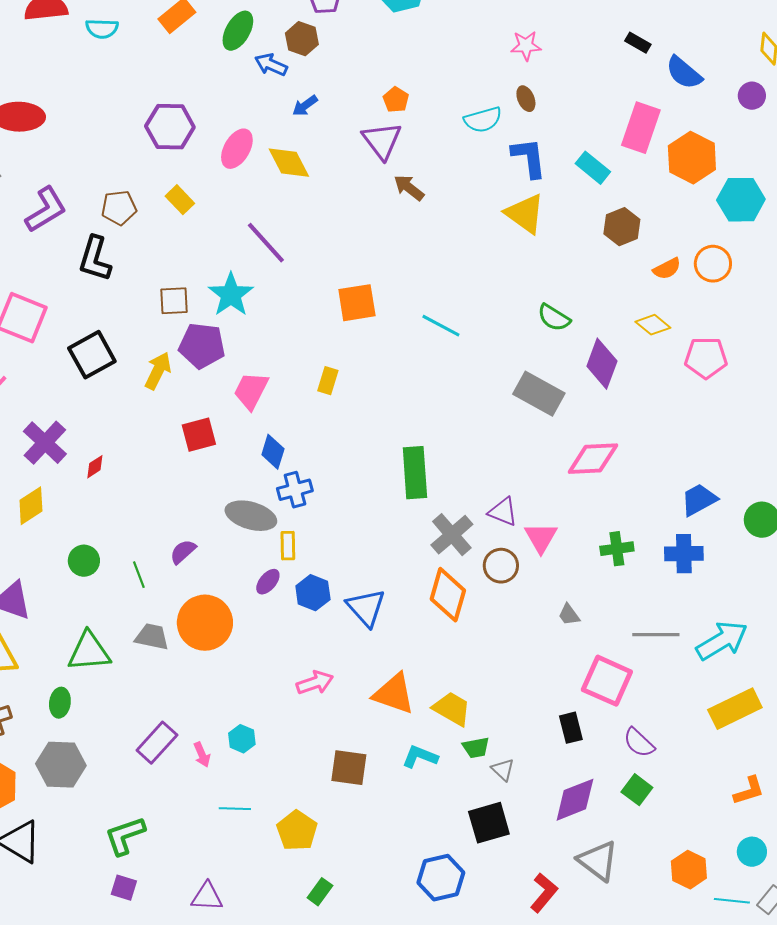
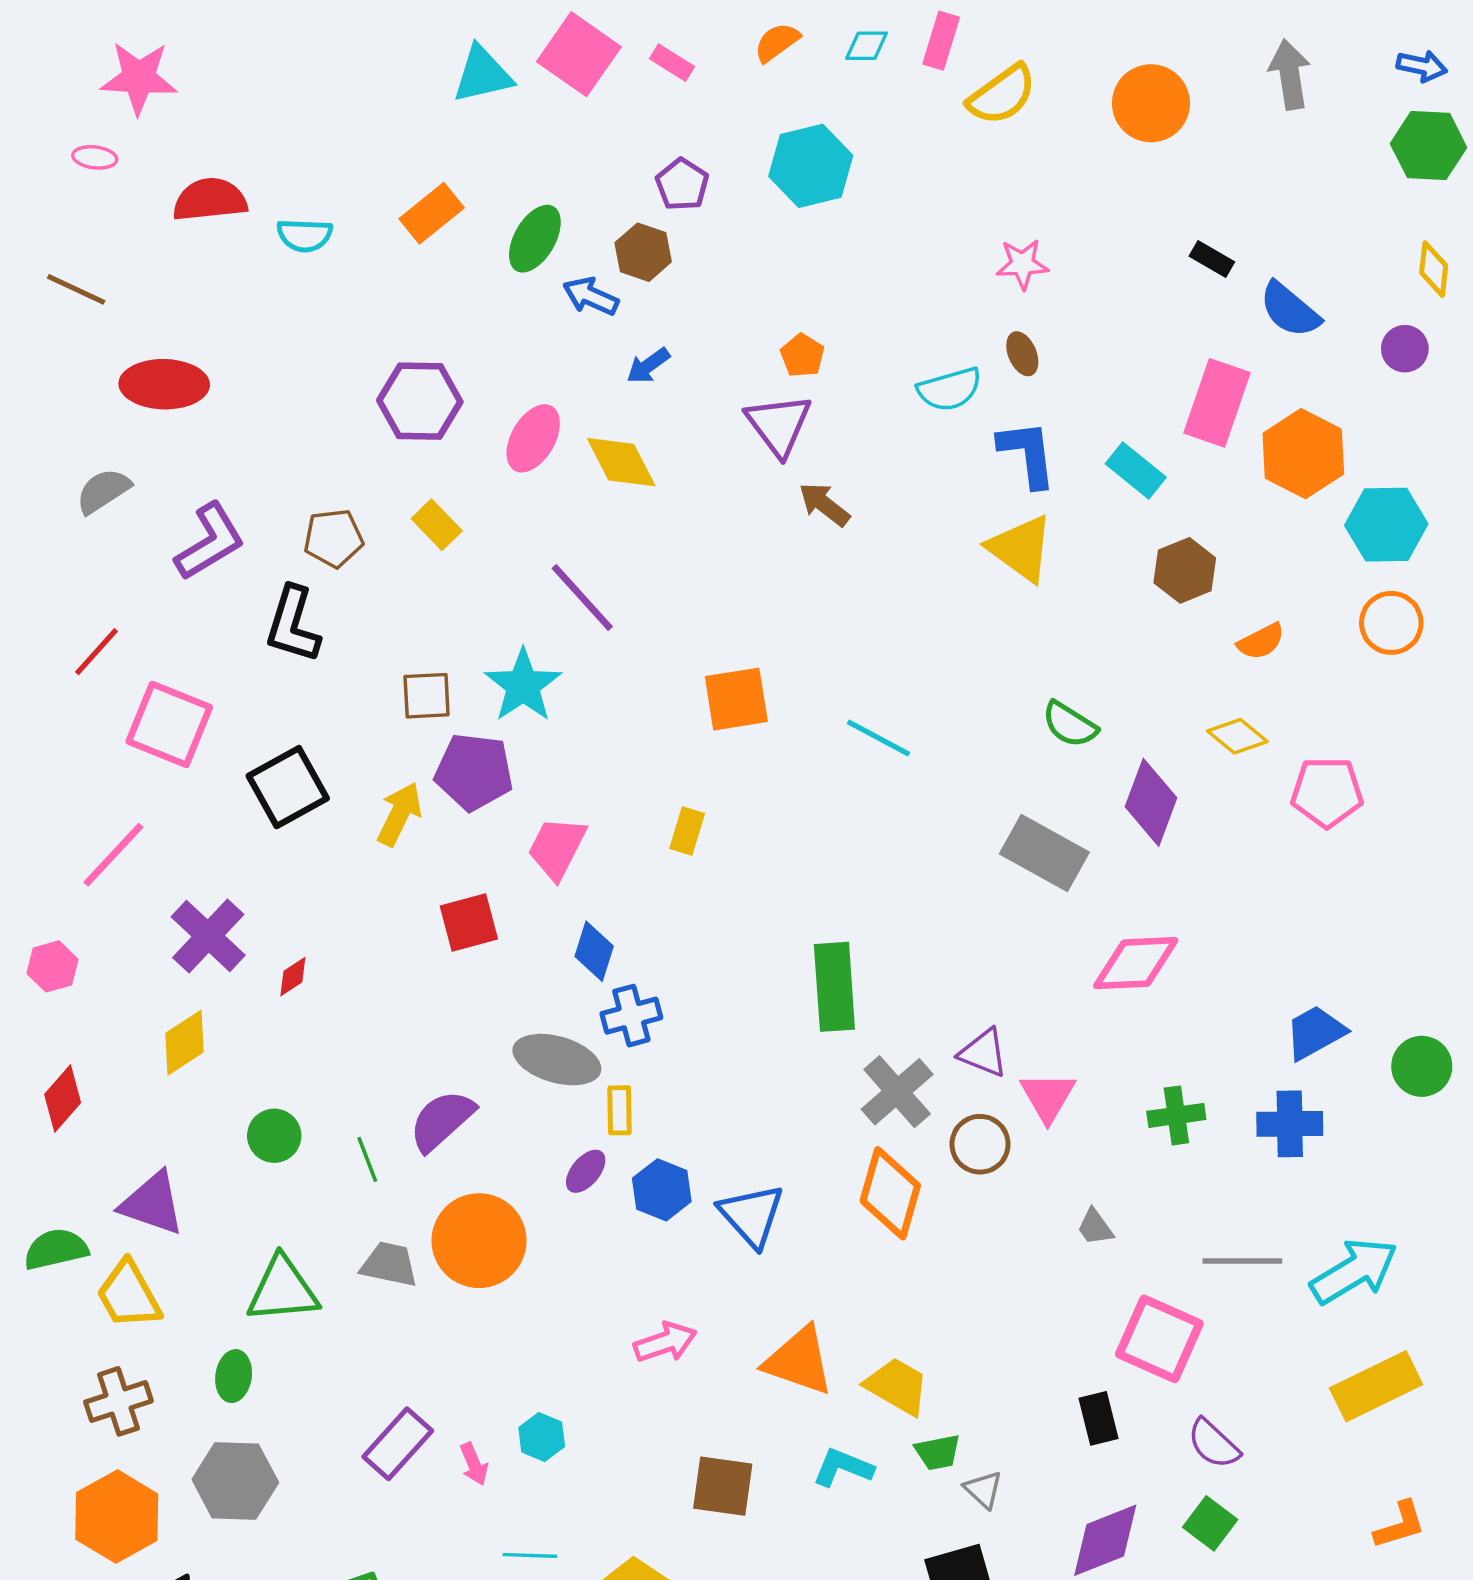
orange circle: (713, 264) -> (1391, 623), moved
purple semicircle: (183, 552) -> (442, 1120), size x1.5

